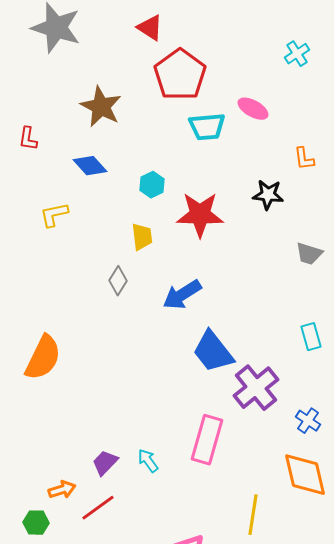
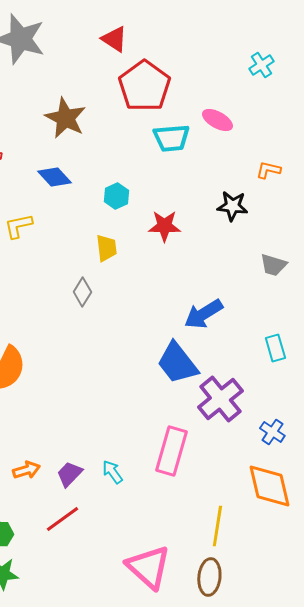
orange L-shape: (304, 159) -> (268, 170), turned 110
red star: (200, 215) -> (164, 226), size x0.7
blue arrow: (182, 295) -> (203, 314), moved
orange arrow: (62, 490) -> (26, 470), moved

